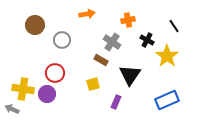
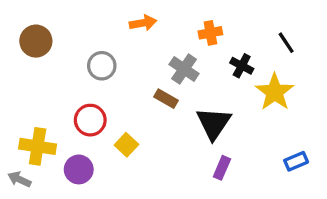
brown circle: (35, 25) -> (36, 41), moved
yellow square: (93, 84) -> (126, 145), moved, turned -32
purple circle: (47, 94) -> (79, 169), moved
blue rectangle: (167, 100) -> (296, 161), moved, size x0.6
purple rectangle: (116, 102) -> (222, 168), moved

